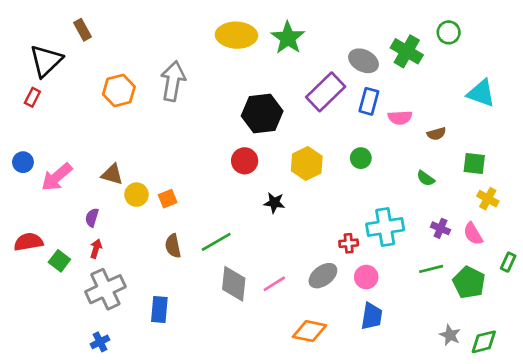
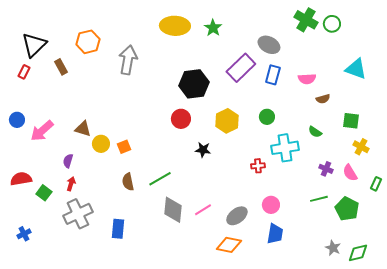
brown rectangle: (82, 30) -> (61, 67), moved
green star: (288, 38) -> (213, 28), size x0.7
green cross: (407, 51) -> (306, 20), moved
orange hexagon: (119, 91) -> (88, 42), moved
pink semicircle: (400, 118) -> (307, 79), moved
cyan cross: (385, 227) -> (285, 148), moved
red cross: (349, 243) -> (258, 166), moved
green rectangle: (508, 262) -> (376, 184), moved
gray ellipse: (323, 276) -> (237, 216), moved
blue cross: (100, 342) -> (24, 234), moved

